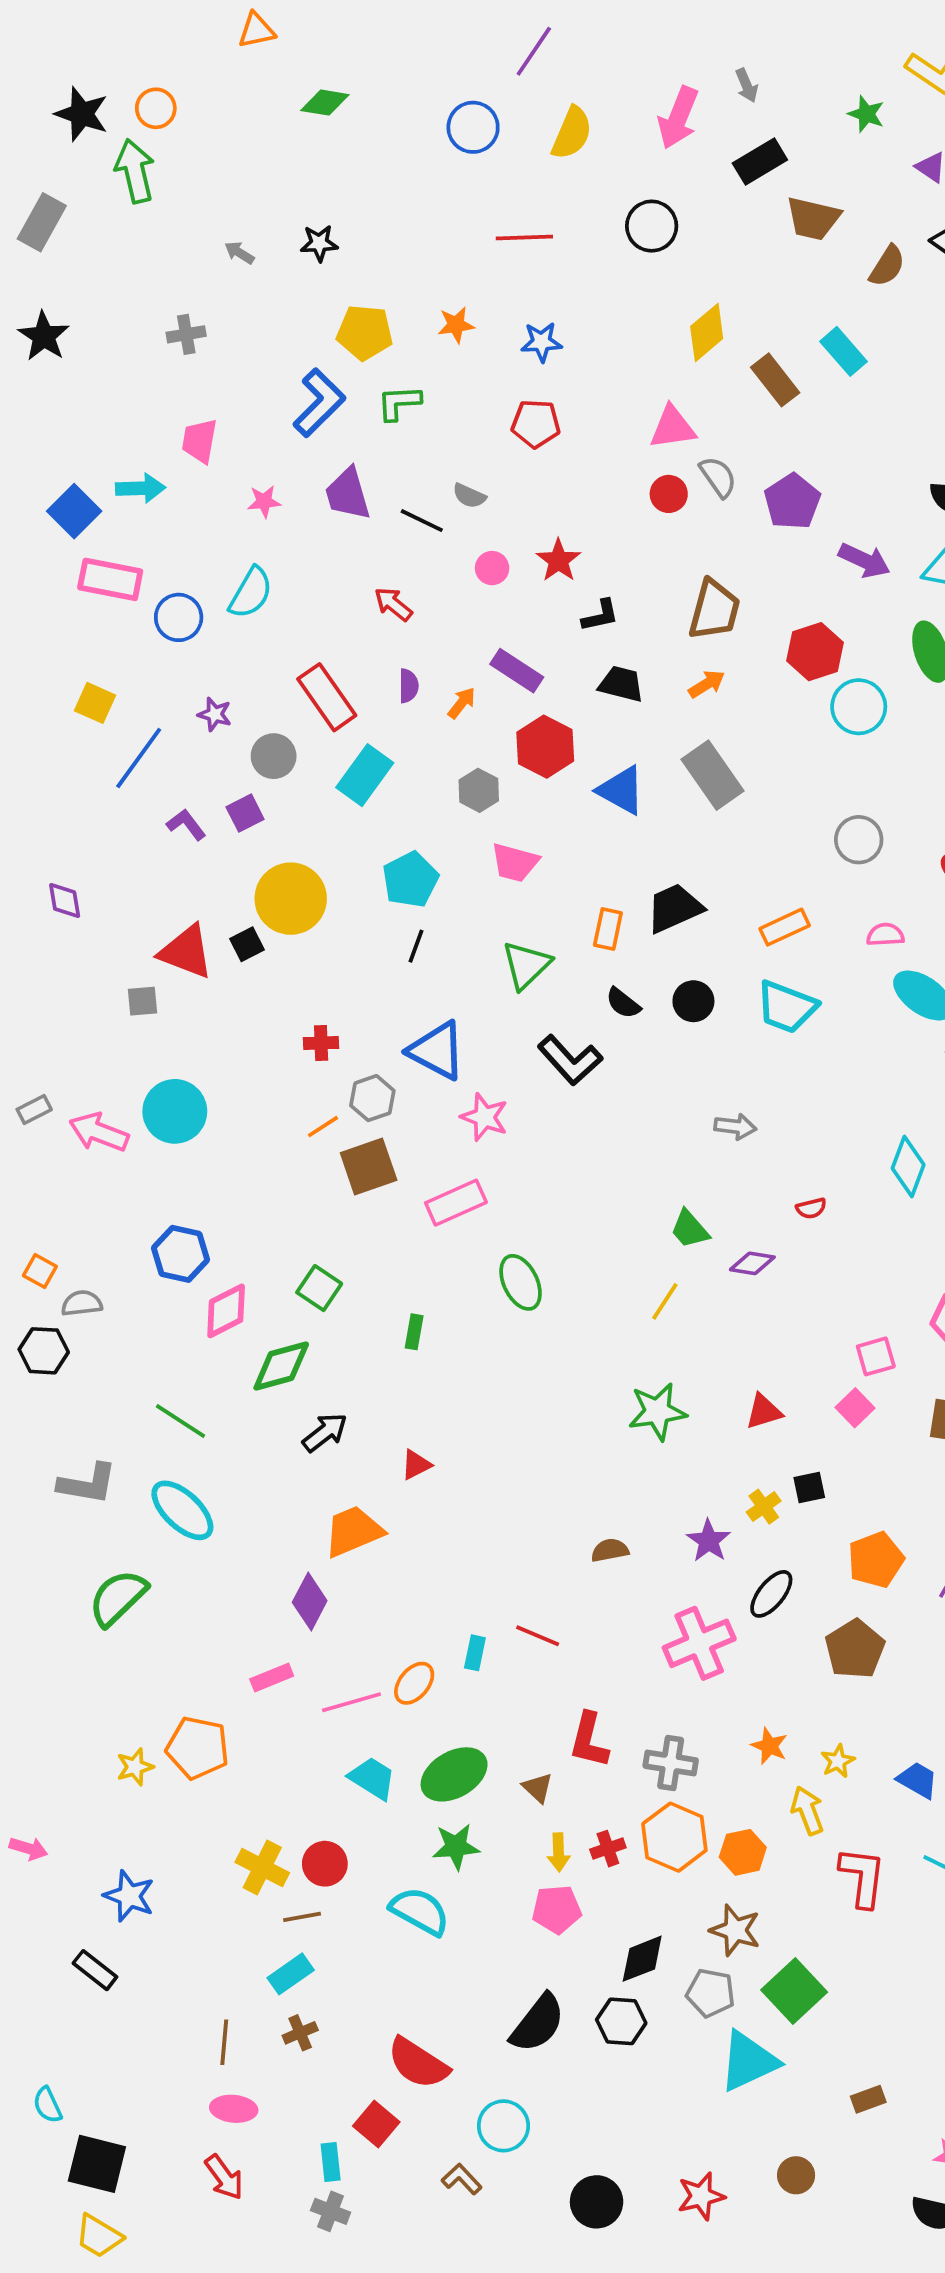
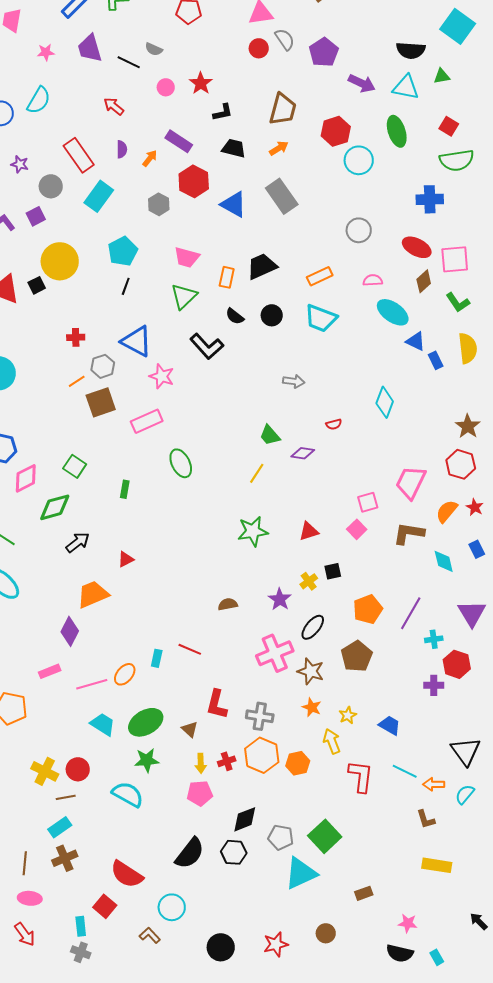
pink trapezoid: (515, 863) -> (187, 257), moved
brown star: (735, 1930) -> (311, 671), moved
brown cross: (300, 2033) -> (65, 858), size x1.4

